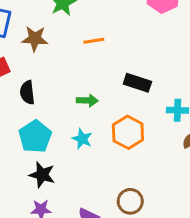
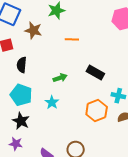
green arrow: (87, 100) -> (60, 78), turned -32
orange hexagon: (128, 132) -> (97, 111), moved
cyan pentagon: (35, 137) -> (21, 95), turned -30

